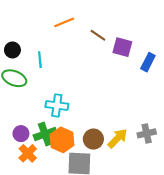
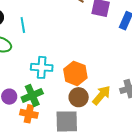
orange hexagon: (62, 140) -> (75, 73), moved
orange cross: (28, 153) -> (29, 114), moved, turned -30

